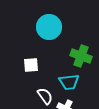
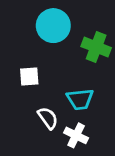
green cross: (81, 56) -> (96, 47), moved

